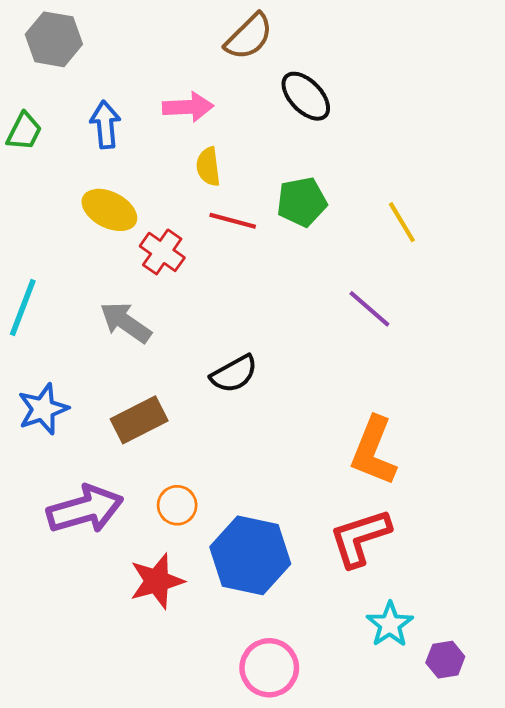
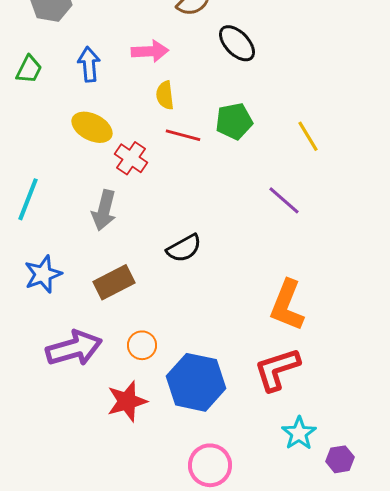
gray arrow: (126, 322) -> (104, 210), turned -111

